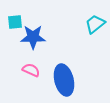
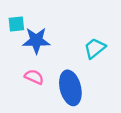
cyan trapezoid: (95, 24) -> (95, 48), moved

